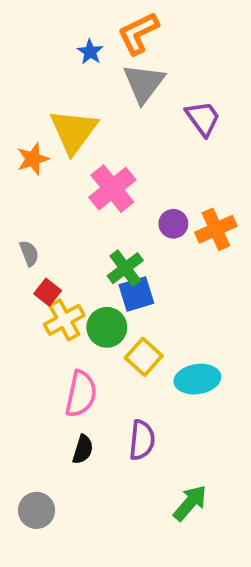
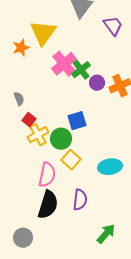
green cross: (125, 268) -> (81, 70), moved
yellow square: (144, 357) -> (71, 160), moved
black semicircle: (83, 449) -> (48, 205), size x1.8

